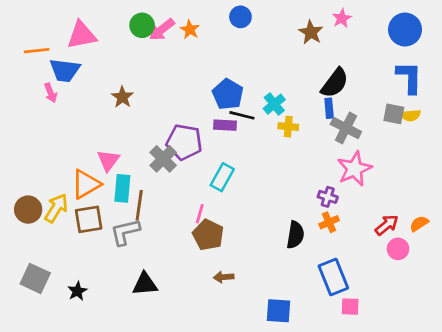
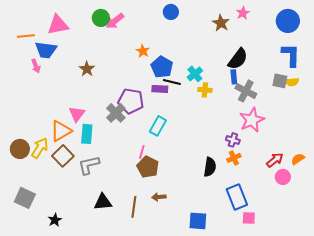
orange star: (190, 30) -> (143, 51), moved
brown line: (139, 205) -> (134, 207), moved
brown square: (89, 219) -> (63, 156), turned -35
black star: (77, 291) -> (55, 220), moved

